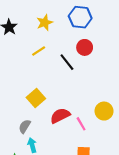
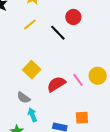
pink line: (81, 124) -> (78, 80), moved
gray semicircle: (25, 126) -> (24, 98), turned -80

